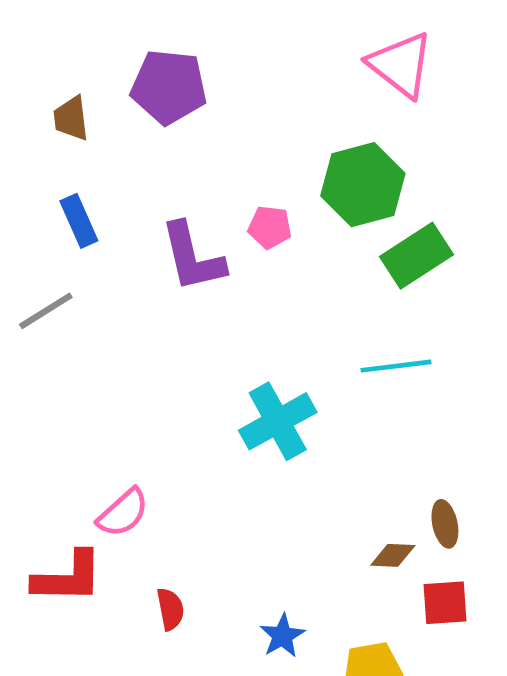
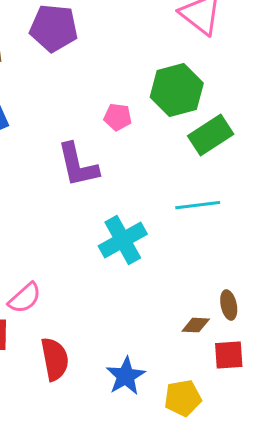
purple L-shape: (192, 257) -> (78, 165), moved
red semicircle: (170, 609) -> (55, 359), size x1.6
blue star: (282, 636) -> (126, 376), size x1.4

